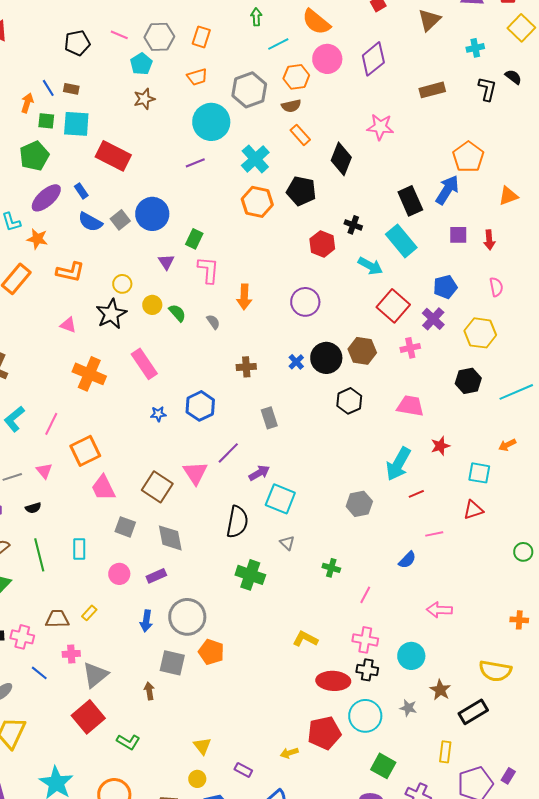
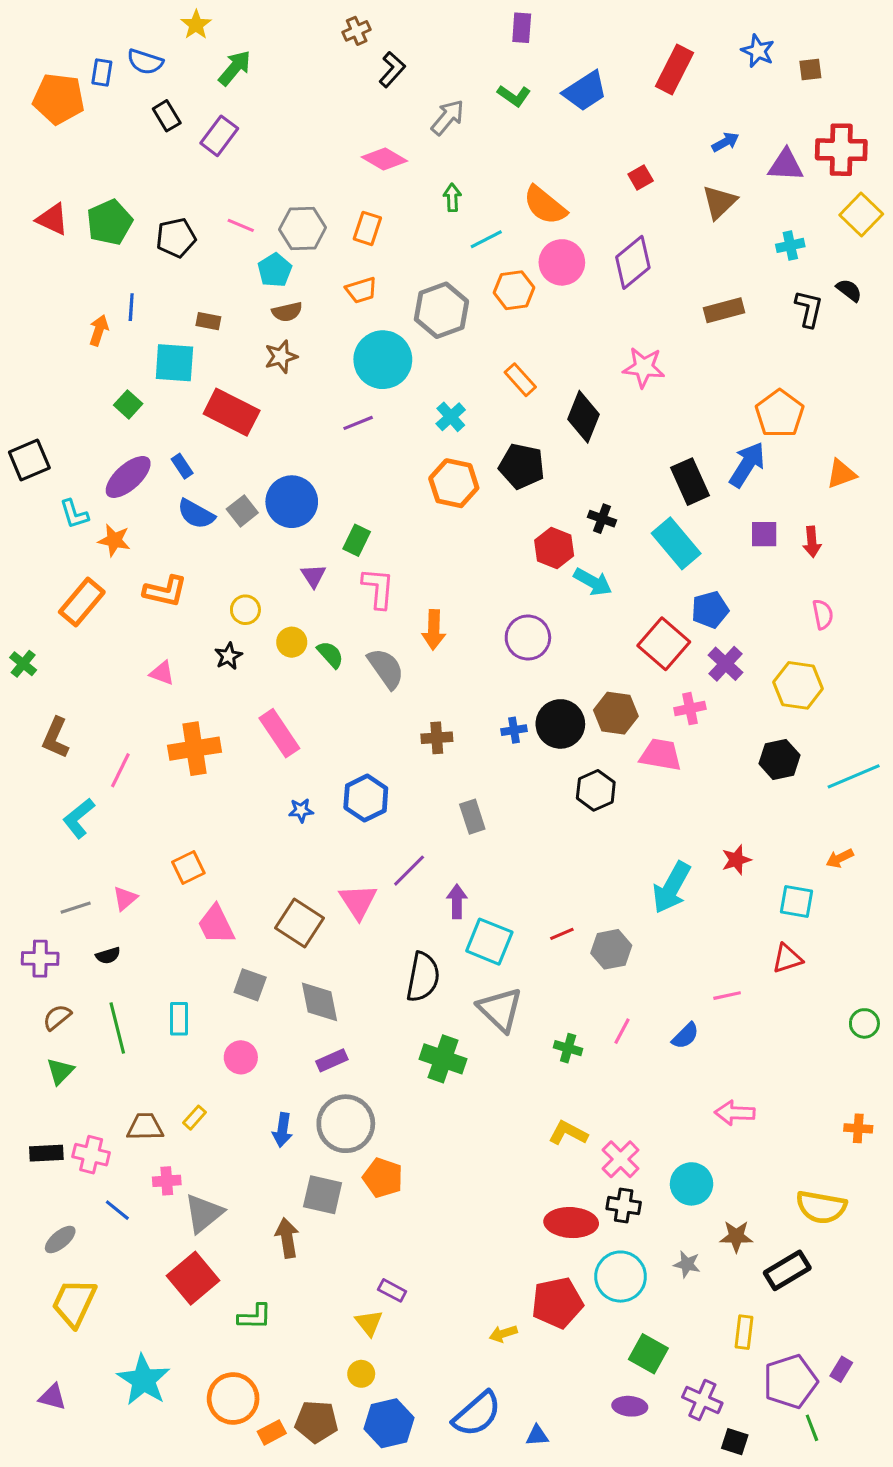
blue line: (48, 88) -> (131, 307), turned 36
brown rectangle: (71, 89) -> (208, 321), moved
brown star: (144, 99) -> (281, 357), moved
brown semicircle: (291, 106) -> (287, 312), moved
green square: (46, 121) -> (128, 404), moved, turned 36
green pentagon: (34, 156) -> (110, 222), moved
cyan cross: (255, 159) -> (451, 417), size x0.7
cyan arrow: (370, 266) -> (593, 582), moved
blue pentagon: (445, 287) -> (710, 610), moved
black star: (111, 314) -> (228, 656), size x0.6
gray semicircle: (213, 322) -> (386, 668), size x1.8
blue cross: (296, 362) -> (514, 730), turned 35
orange cross: (89, 374) -> (194, 749), turned -32
pink trapezoid: (410, 406) -> (661, 755), moved
pink line: (51, 424) -> (120, 770), moved
orange square: (85, 451) -> (188, 867), size x0.7
pink triangle: (44, 471) -> (125, 898), turned 30
purple arrow: (259, 473) -> (457, 901), turned -60
red line: (416, 494) -> (562, 934), moved
gray triangle: (287, 543) -> (500, 1010), size x2.0
purple rectangle: (156, 576) -> (332, 1060), moved
pink line: (365, 595) -> (622, 1031), moved
yellow L-shape: (305, 639) -> (568, 1133), moved
pink cross: (365, 640) -> (621, 1159), turned 35
brown star: (440, 690) -> (736, 1236), turned -30
brown arrow: (149, 691) -> (287, 1238), size x1.4
green L-shape: (128, 742) -> (255, 1317), turned -30
purple rectangle: (243, 770) -> (392, 1290), moved

